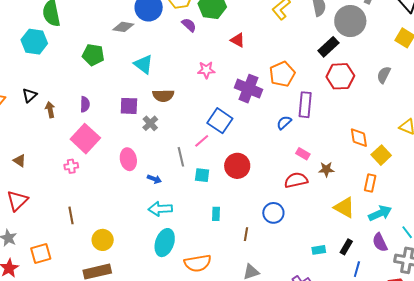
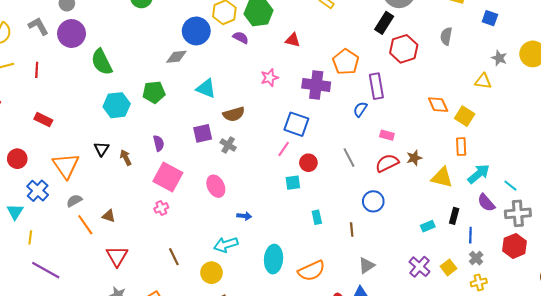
cyan hexagon: (34, 42) -> (117, 105), moved
gray line: (181, 157) -> (349, 158), moved
red circle: (237, 166) -> (308, 163), moved, size x0.7
brown star: (326, 169) -> (414, 158), moved
blue arrow: (154, 179) -> (244, 216), moved
cyan arrow: (160, 209) -> (226, 245), moved

